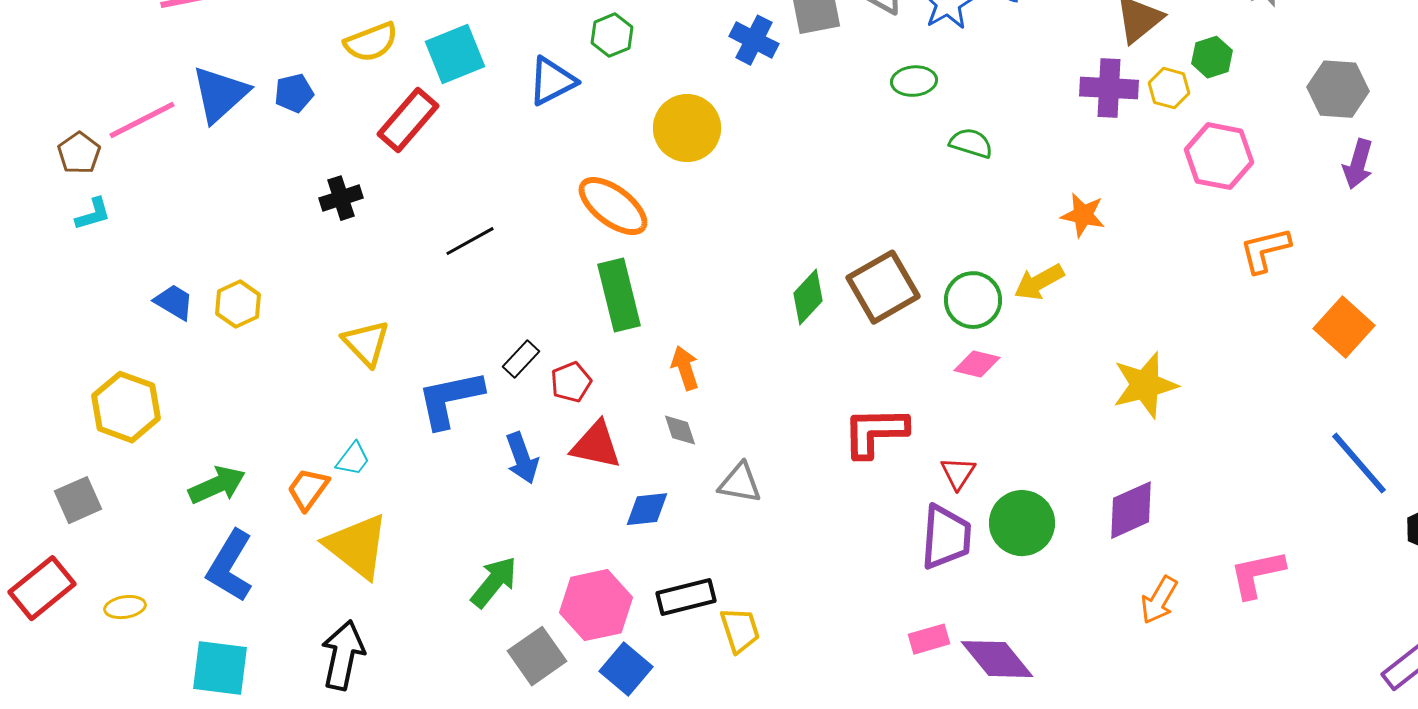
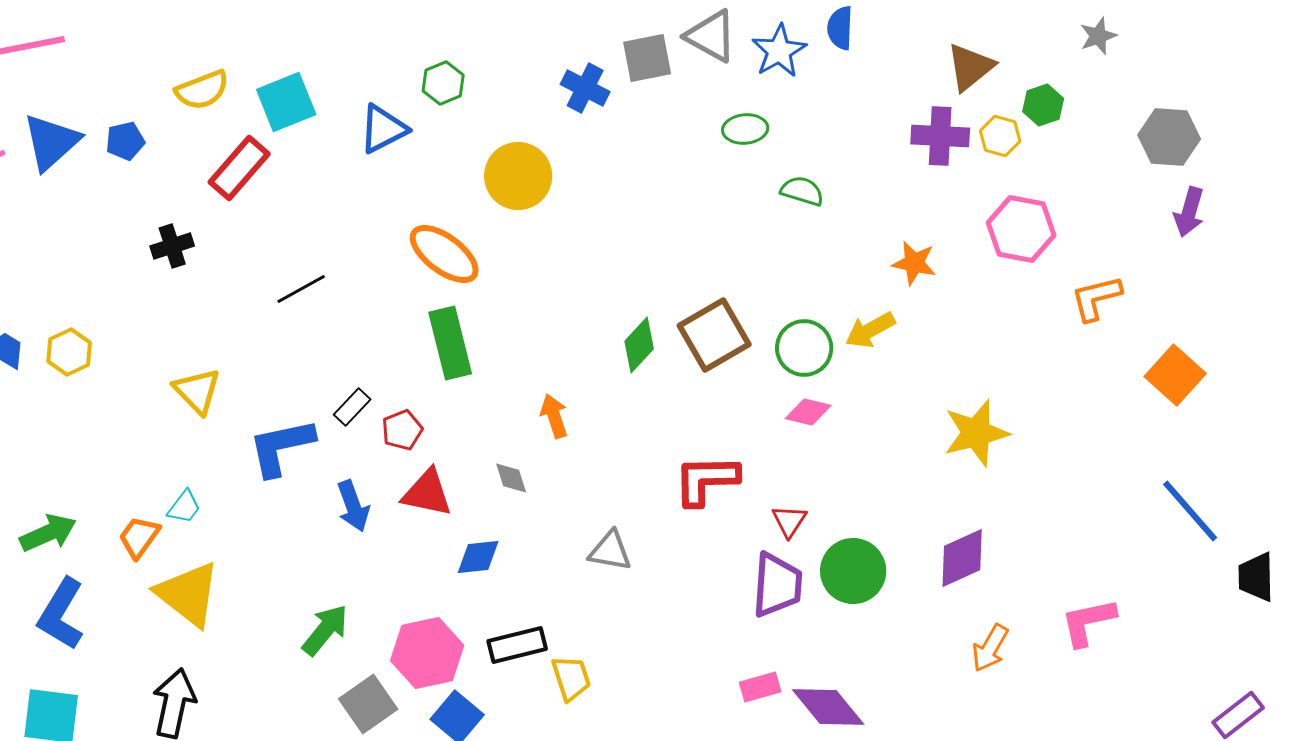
pink hexagon: (1219, 156) -> (1021, 229), moved
orange arrow: (685, 368) -> (554, 416), moved
gray triangle: (740, 483) -> (610, 551), moved

